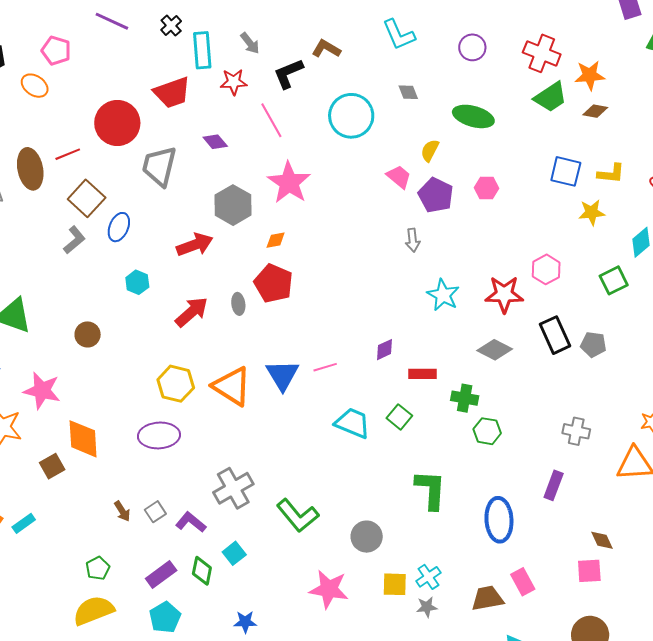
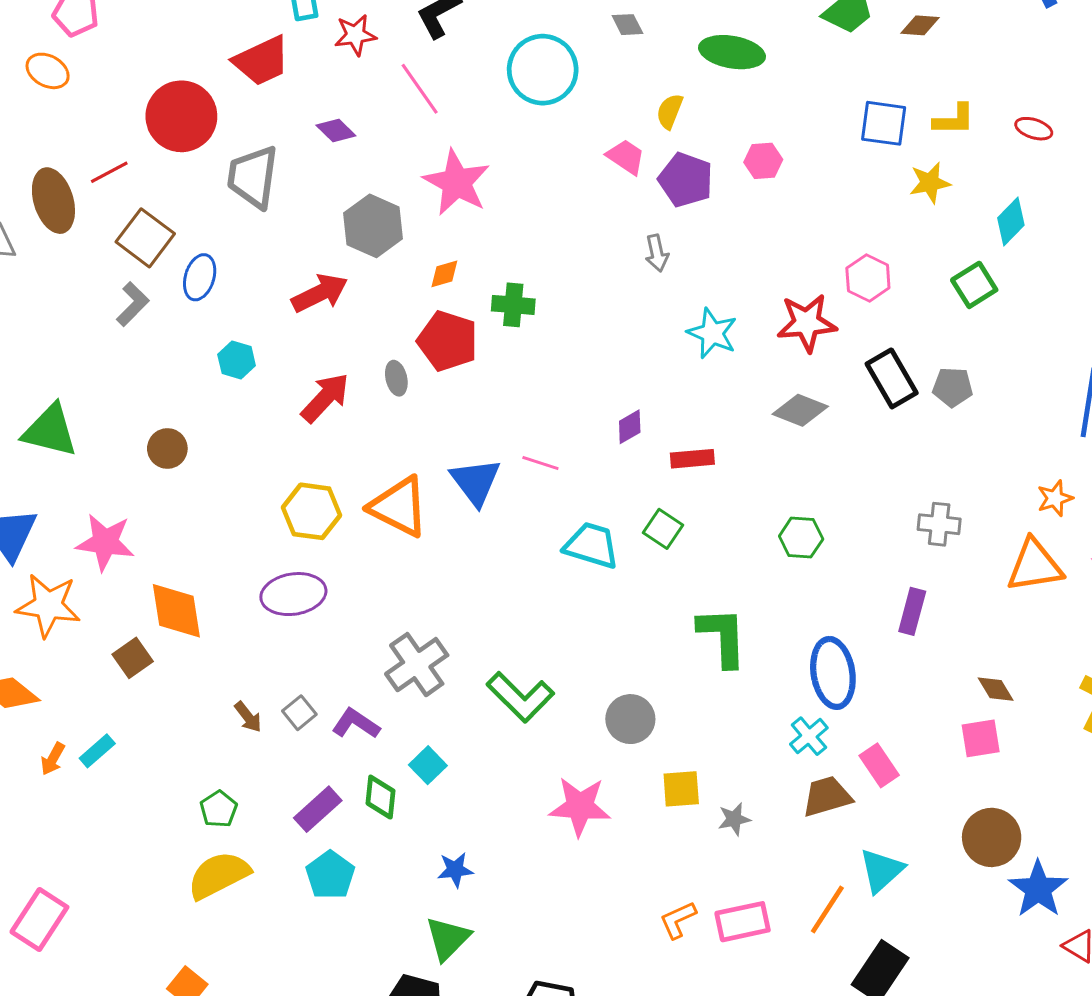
pink line: (325, 367) -> (540, 463), turned 40
green cross: (465, 398) -> (513, 305), moved
cyan cross: (428, 577) -> (809, 736), moved

